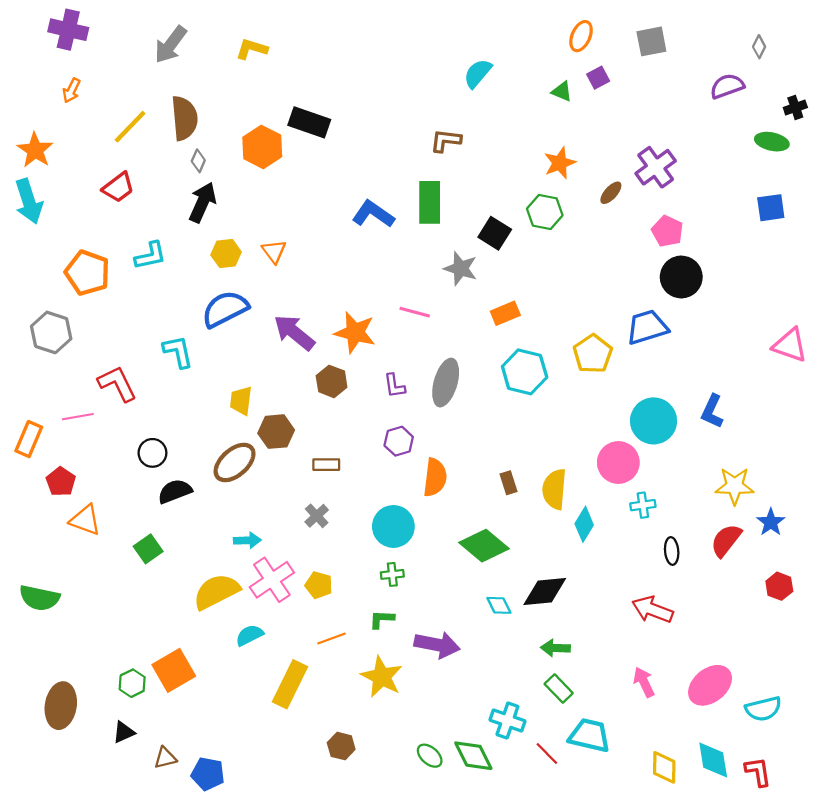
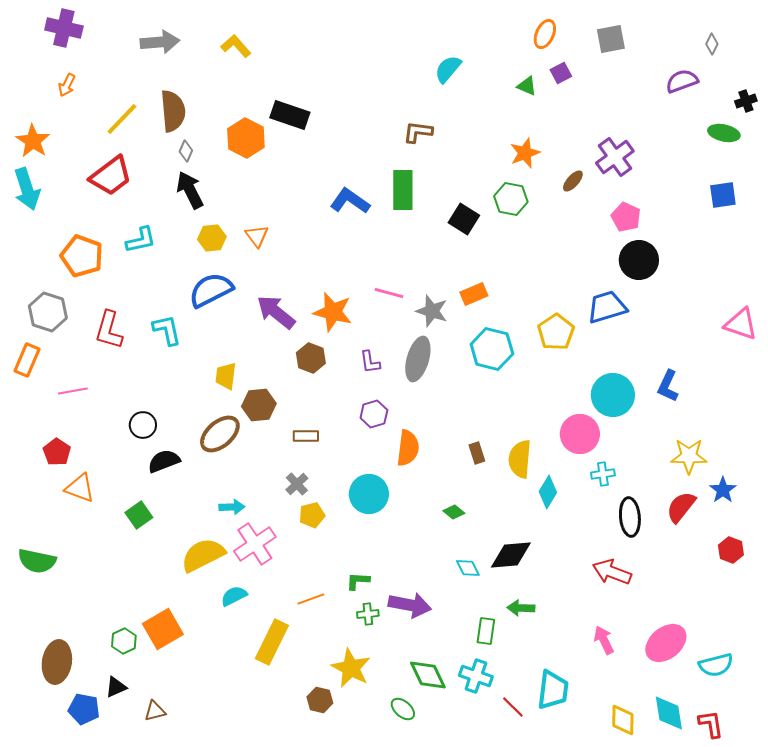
gray arrow: (171, 45) -> (160, 42), turned -132
yellow L-shape: (252, 49) -> (236, 46), turned 32
red trapezoid: (118, 187) -> (111, 176), size x1.4
black arrow: (203, 202) -> (190, 190), turned -51
gray star: (461, 268) -> (432, 311), moved
red L-shape: (117, 384) -> (109, 330), moved, turned -138
orange rectangle: (29, 439) -> (27, 360), moved
green diamond: (484, 546) -> (454, 512), size x0.5
black ellipse: (672, 551) -> (630, 517), size x1.5
green cross: (392, 574) -> (368, 614), moved
yellow pentagon: (319, 585) -> (312, 515), moved, turned -30
yellow star: (382, 677) -> (351, 668), moved
green rectangle: (559, 689) -> (486, 631), moved, turned 52
cyan trapezoid: (590, 735) -> (553, 690), turned 84
green diamond: (473, 756) -> (428, 675), moved
blue pentagon: (208, 774) -> (84, 709), moved

